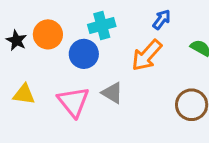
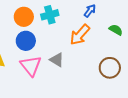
orange circle: (48, 34) -> (24, 17), moved
blue circle: (84, 54) -> (26, 41), moved

